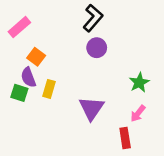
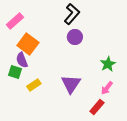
orange square: (36, 57) -> (28, 44), size x1.5
yellow rectangle: (49, 89) -> (34, 85), moved, turned 40
red rectangle: (125, 138) -> (97, 107), turned 49

